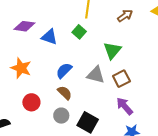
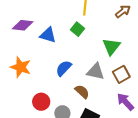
brown semicircle: (65, 93) -> (82, 92), moved
red circle: (31, 102) -> (41, 102), moved

